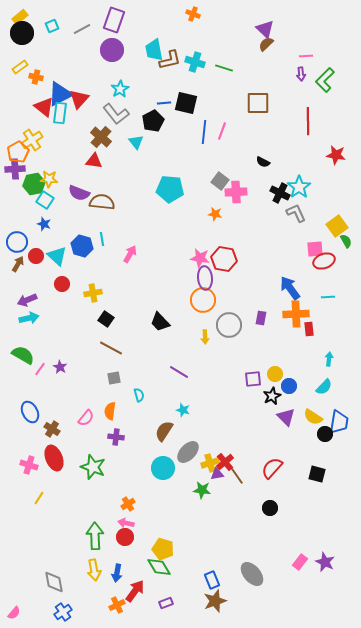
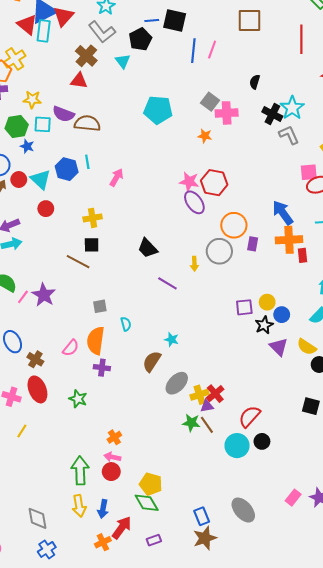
black semicircle: (263, 162) -> (255, 82), turned 80
green hexagon: (34, 184) -> (17, 127), moved
cyan square: (45, 200) -> (43, 124), moved, turned -30
purple ellipse: (205, 278) -> (194, 202), turned -30
yellow cross: (93, 293) -> (93, 218), moved
orange circle: (203, 300) -> (234, 225), moved
black square: (106, 319) -> (92, 245), turned -35
brown line: (111, 348) -> (78, 262), moved
purple star: (60, 367) -> (44, 295), size x1.6
purple line: (179, 372) -> (167, 283), moved
orange semicircle: (110, 411) -> (96, 341), size x1.5
green star: (93, 467) -> (78, 399), size x0.7
cyan circle: (163, 468) -> (237, 446), moved
red semicircle: (272, 468) -> (249, 416), moved
brown line: (237, 476) -> (207, 425), moved

